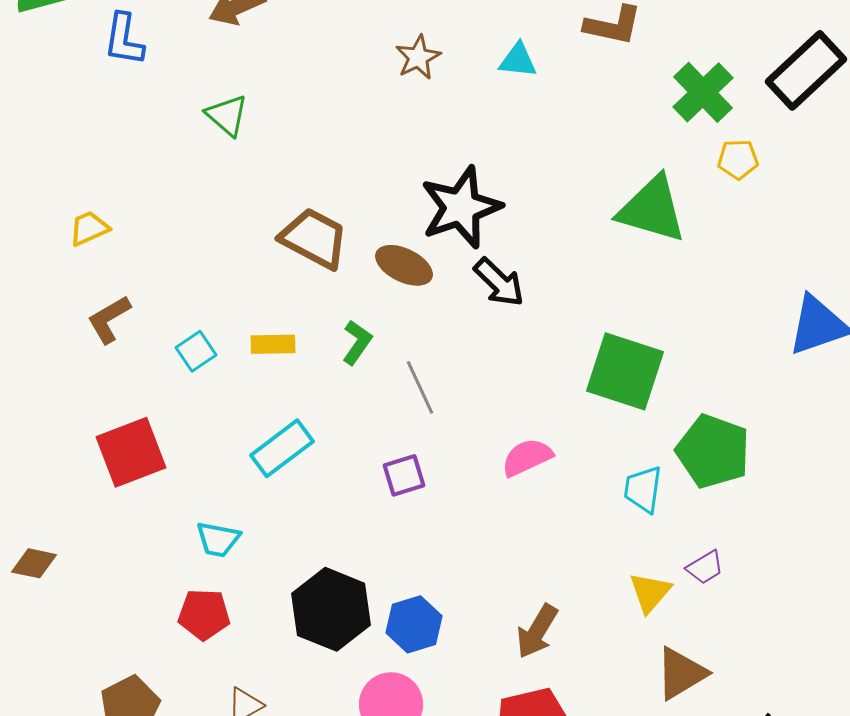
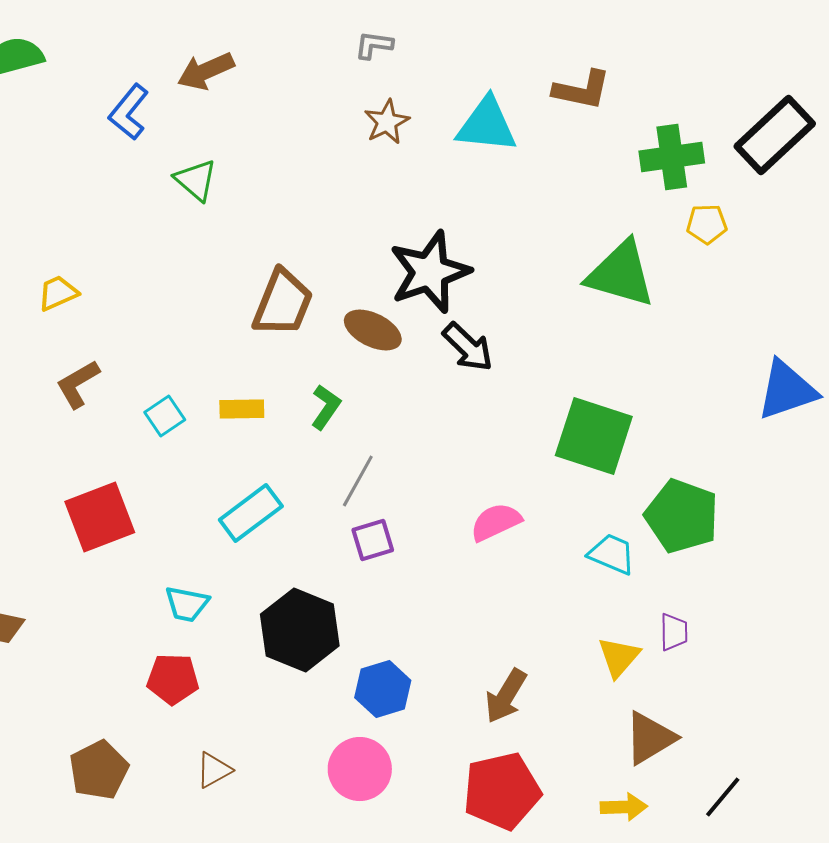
blue L-shape: (124, 39) -> (129, 112), moved, turned 30
cyan triangle: (518, 60) -> (487, 125), size x1.6
green cross: (703, 92) -> (672, 157), turned 36
brown trapezoid: (314, 238) -> (283, 303), turned 84
gray line: (420, 387) -> (358, 481), moved, turned 54
cyan trapezoid: (643, 489) -> (612, 554), turned 105
purple trapezoid: (705, 567) -> (674, 632), turned -60
black hexagon: (331, 609) -> (300, 630), moved

